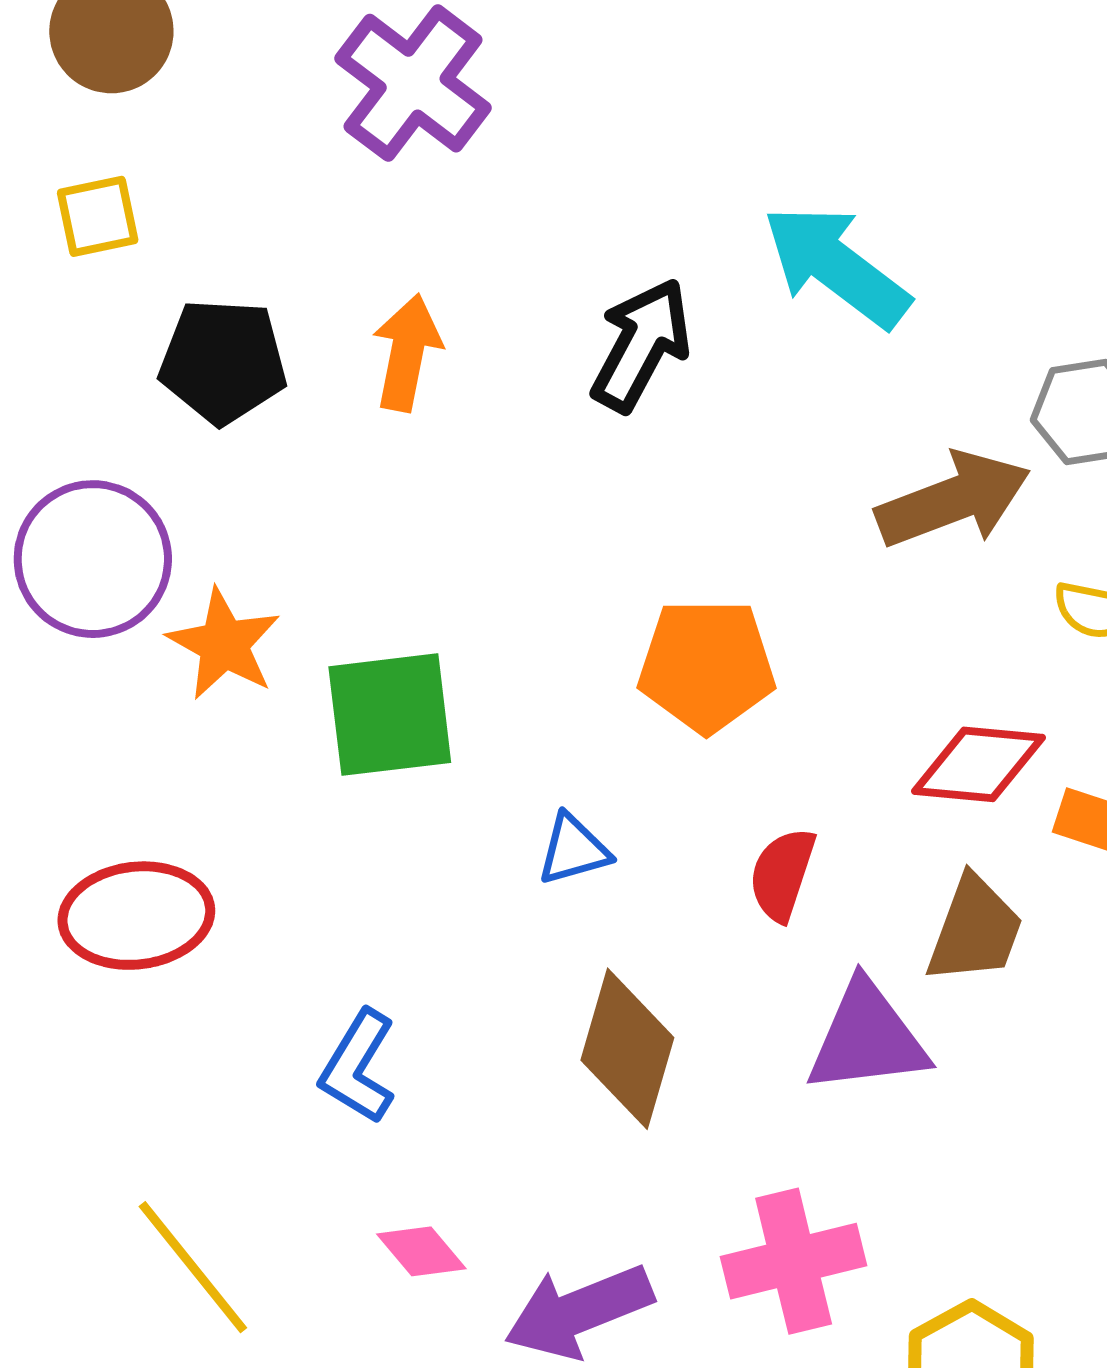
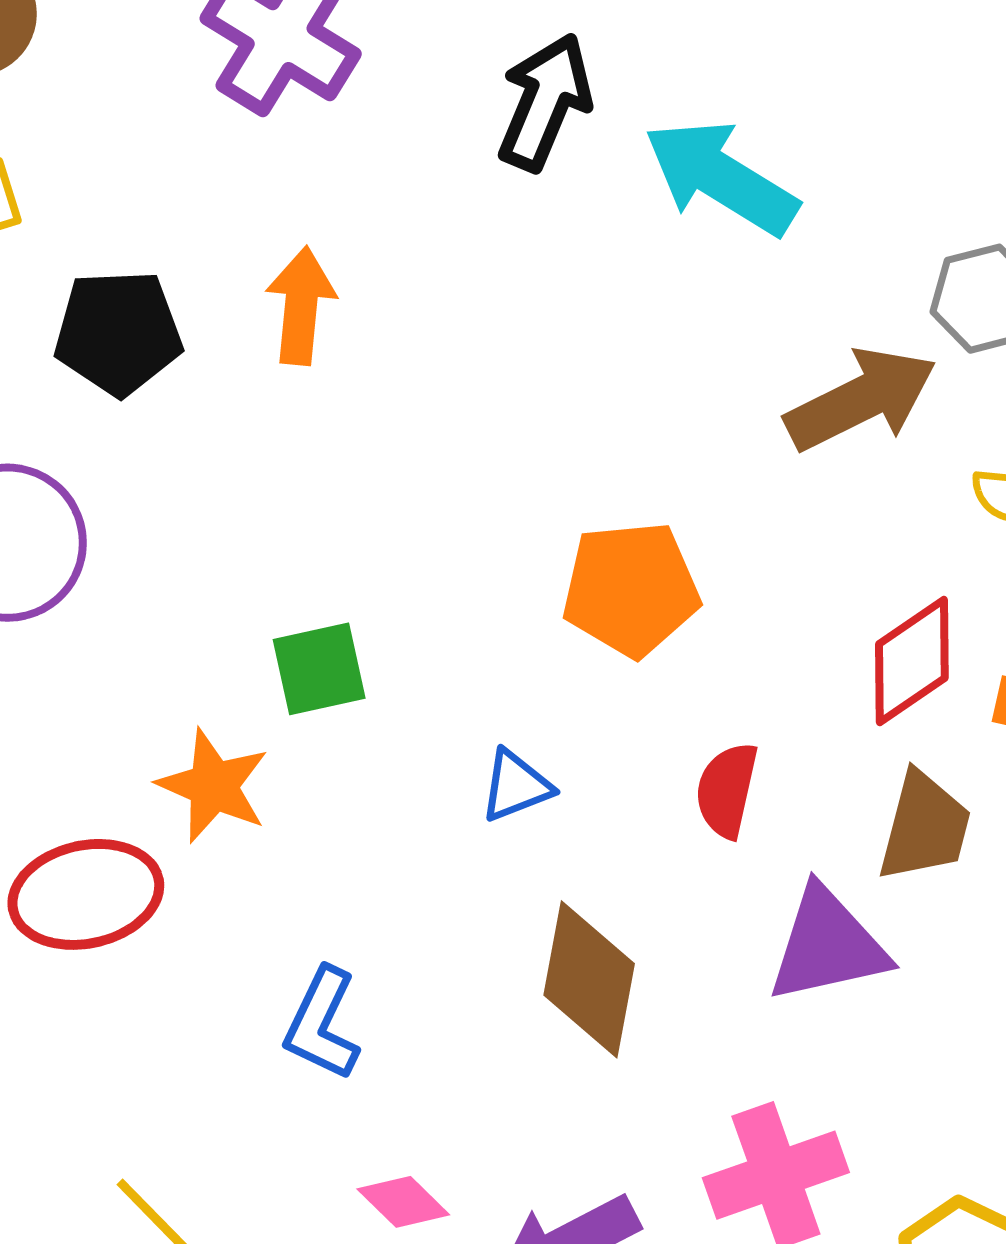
black arrow: (641, 345) -> (545, 102), moved
orange star: (224, 644) -> (213, 786), moved
green square: (390, 715) -> (319, 669), size x0.7
red diamond: (978, 764) -> (912, 661), turned -34

